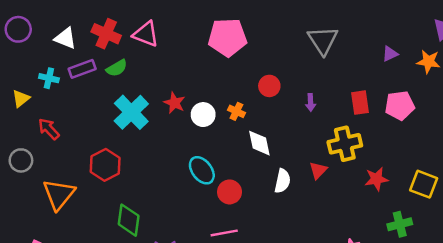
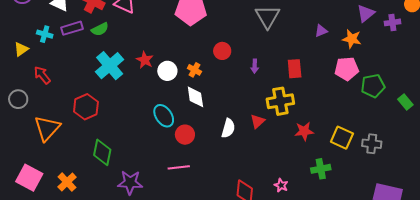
pink pentagon: (400, 105) -> (347, 69), moved
white diamond: (259, 143) -> (195, 97), moved

